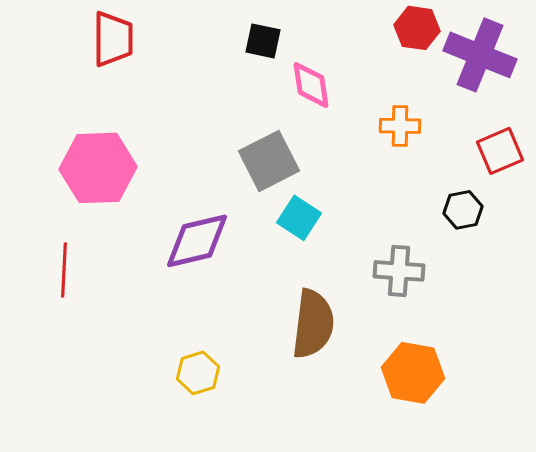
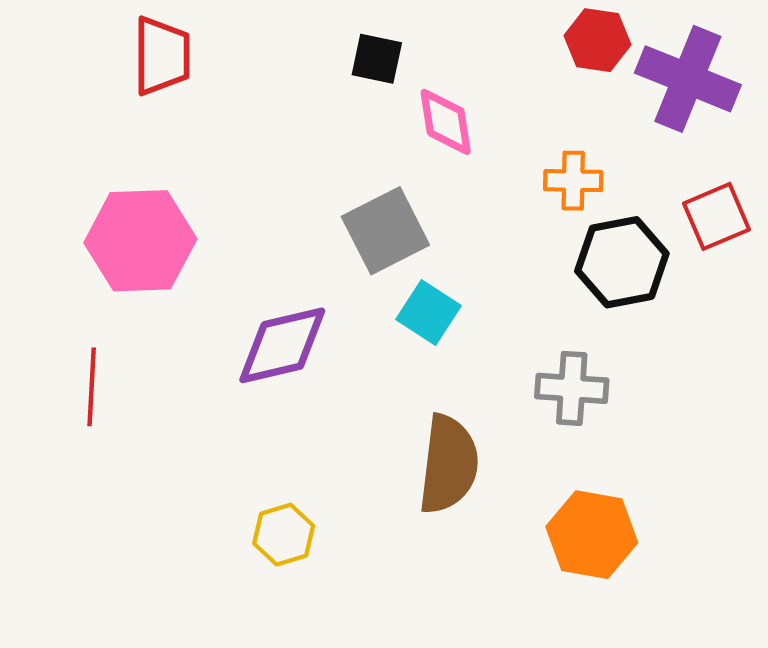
black hexagon: (463, 210) -> (622, 262), moved, size x1.6

